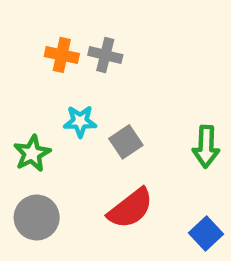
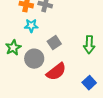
cyan star: (80, 121) -> (31, 26), moved
gray circle: (37, 218) -> (34, 59), moved

